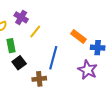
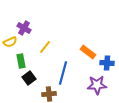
purple cross: (21, 17) -> (24, 28), moved
purple star: (88, 70) -> (97, 85), turned -30

